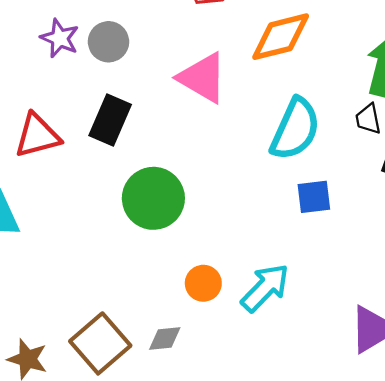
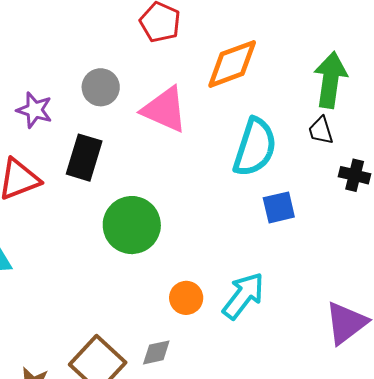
purple star: (60, 38) -> (34, 110), moved
gray circle: (108, 42) -> (101, 87), moved

